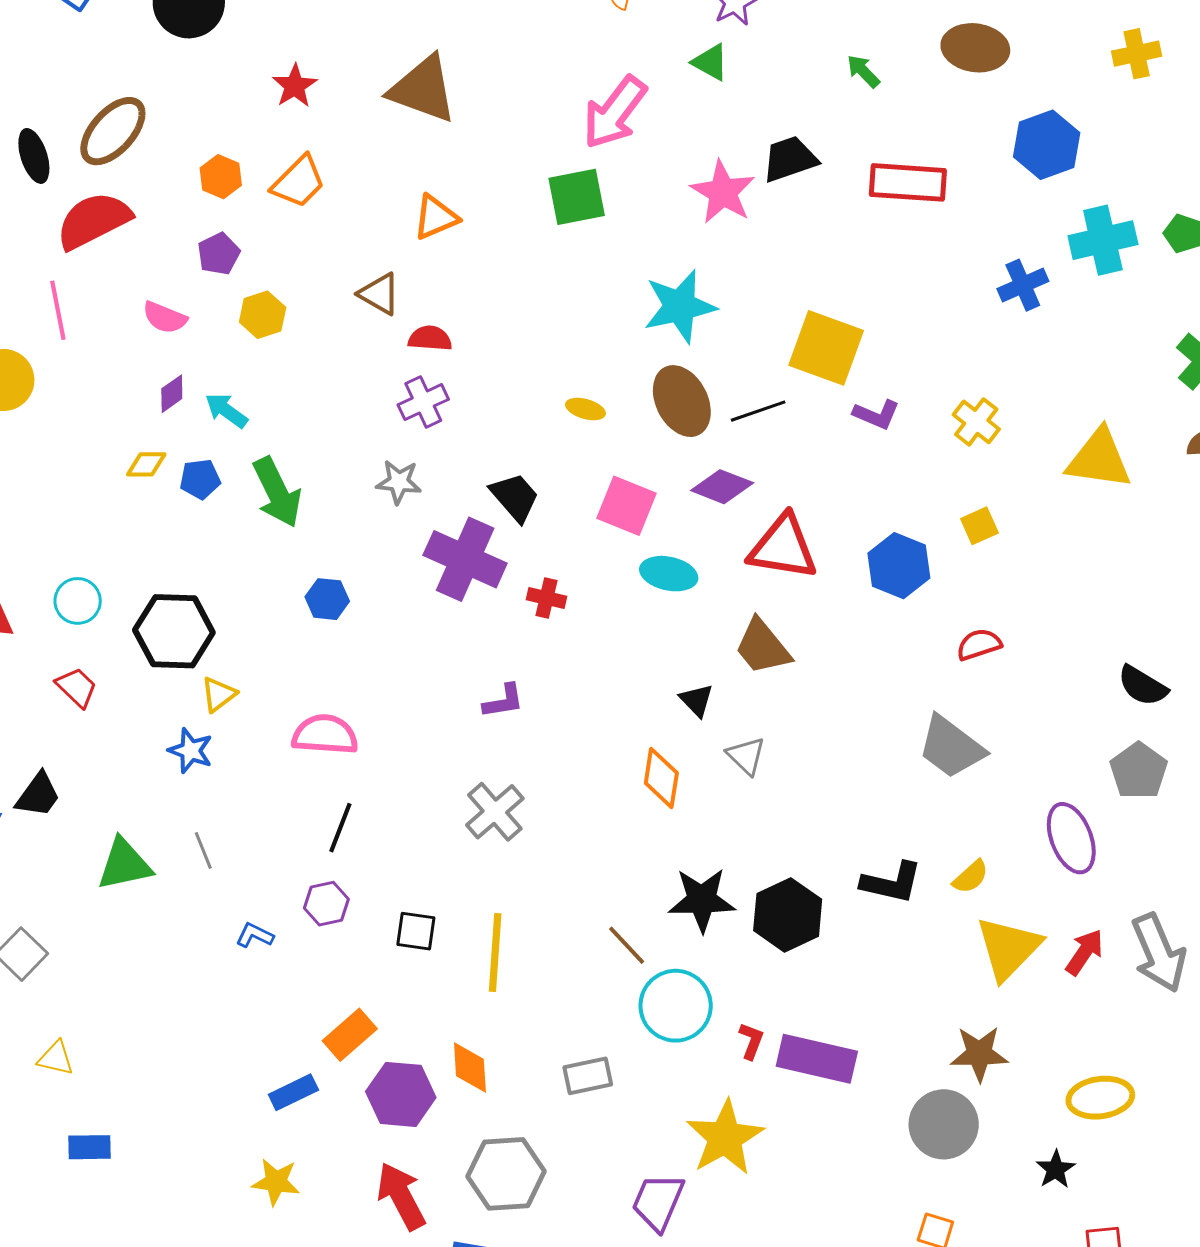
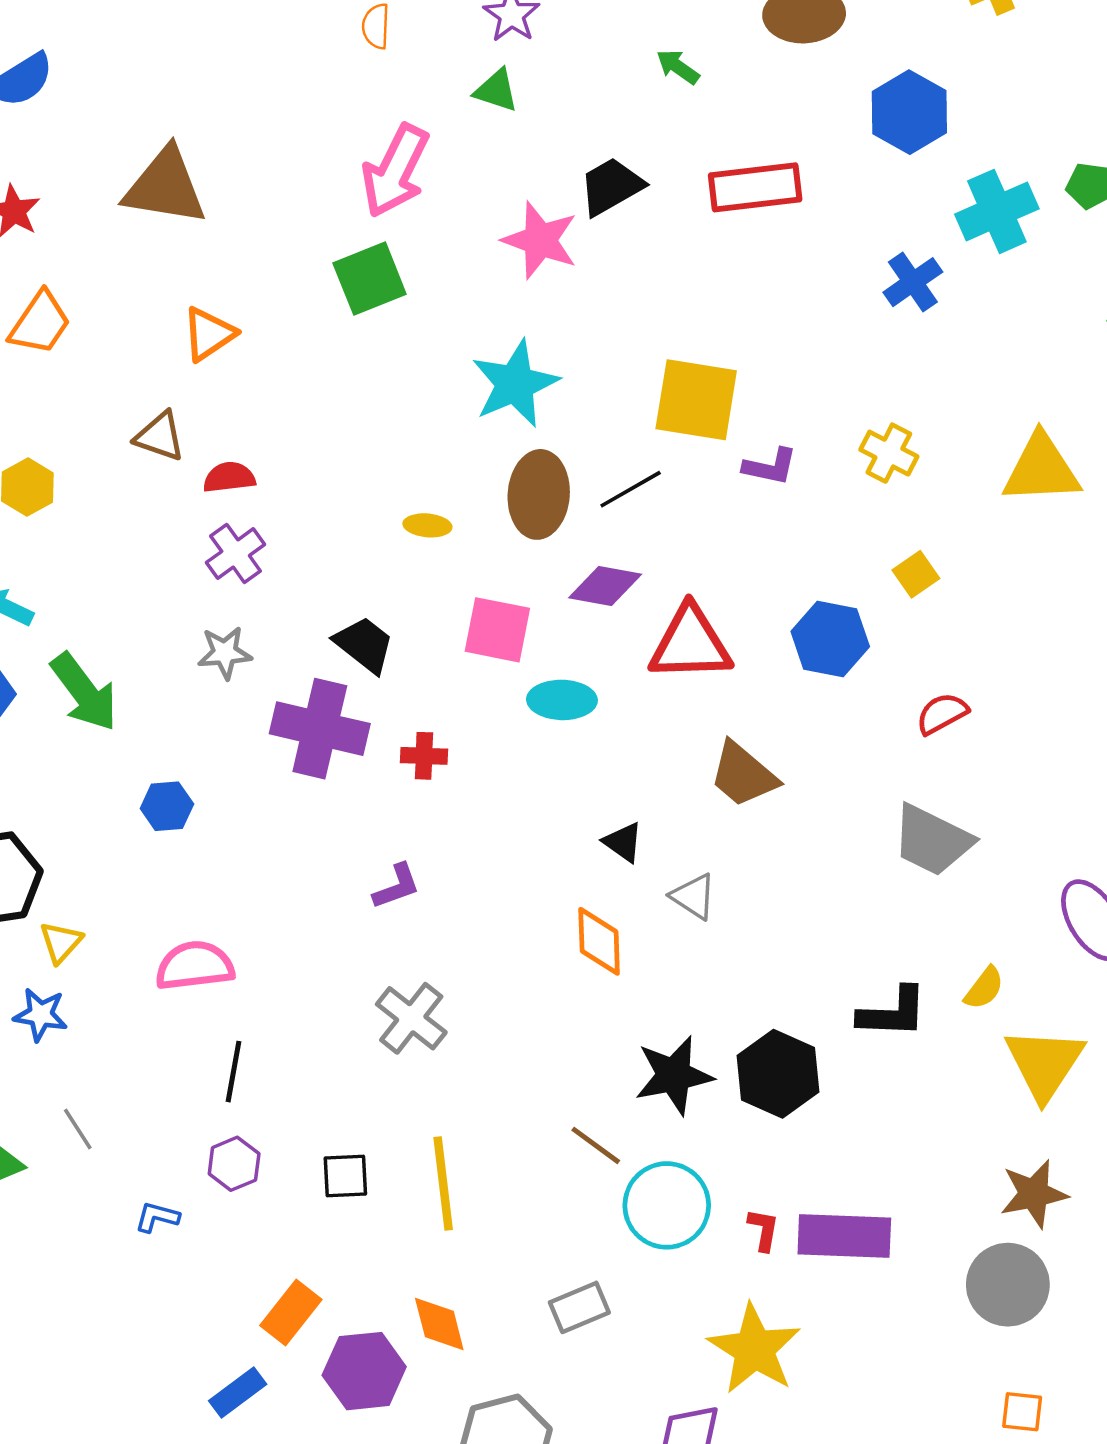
brown ellipse: (682, 401) -> (539, 494), turned 42
brown trapezoid: (763, 647) -> (743, 775), moved

